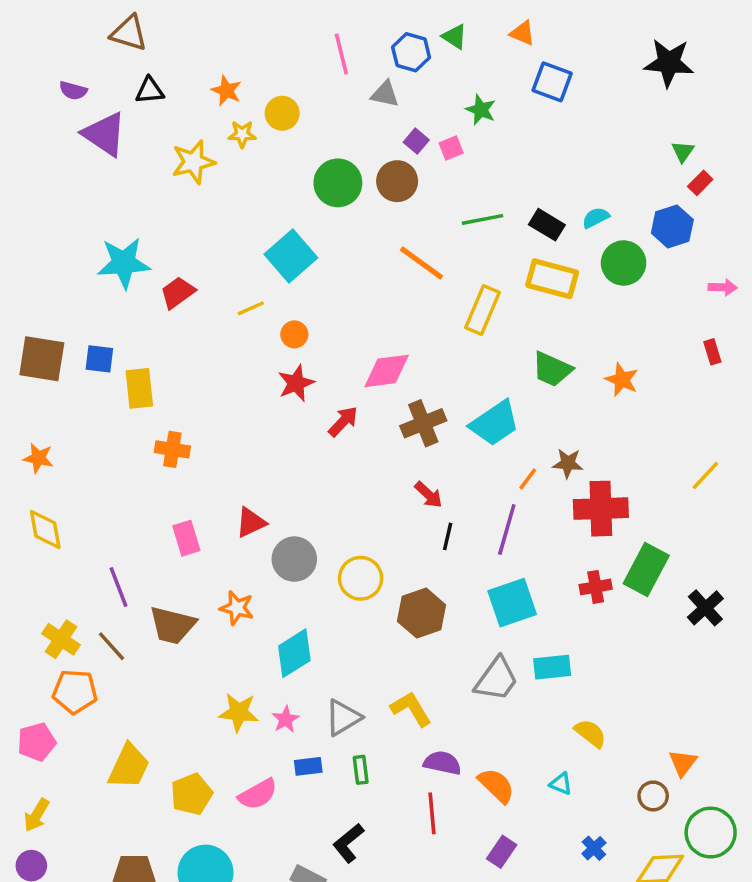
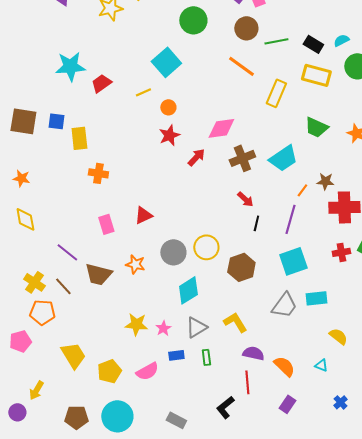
brown circle: (397, 181) -> (246, 28), moved
gray circle: (294, 559) -> (173, 252), moved
purple line: (118, 587) -> (67, 252), turned -30
cyan diamond: (294, 653) -> (188, 290), moved
yellow trapezoid: (129, 766) -> (73, 355), turned -56
yellow arrow: (37, 815) -> (36, 390), moved
black L-shape: (348, 843) -> (225, 407), moved

